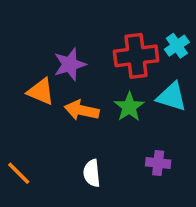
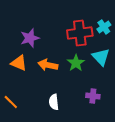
purple star: (70, 64) -> (30, 38), moved
orange triangle: (41, 92) -> (19, 63), moved
cyan triangle: (172, 97) -> (101, 57), turned 30

